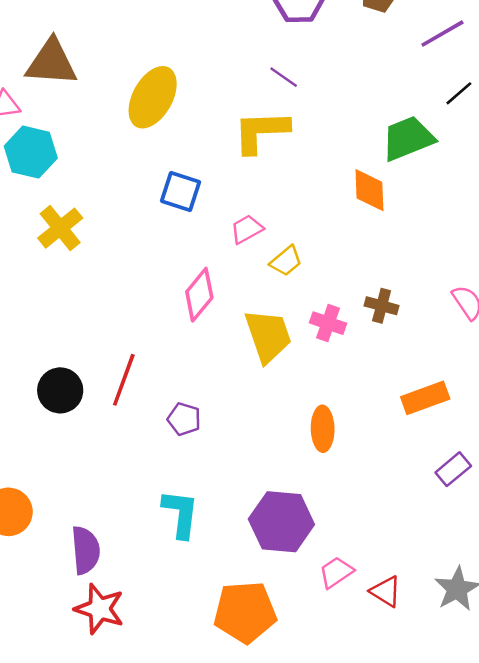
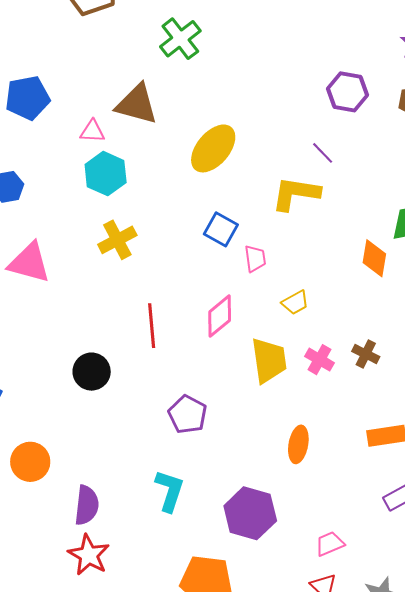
pink trapezoid: (247, 229) -> (255, 258), moved, turned 100
red line: (124, 380) -> (152, 326), moved, turned -36
purple pentagon: (184, 419) -> (187, 414), size x1.4
pink trapezoid: (336, 572) -> (330, 544), moved

